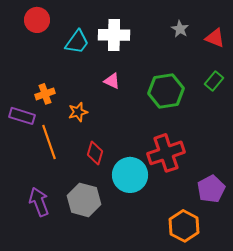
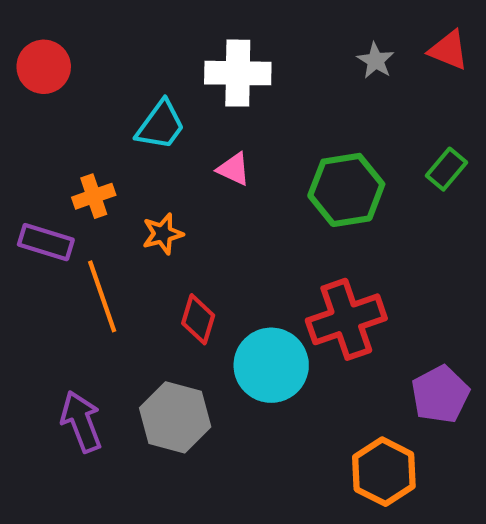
red circle: (37, 20) -> (44, 67), moved
red triangle: (215, 38) -> (449, 50), moved
cyan trapezoid: (77, 42) -> (161, 125), moved

